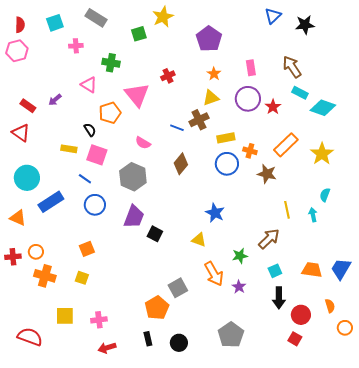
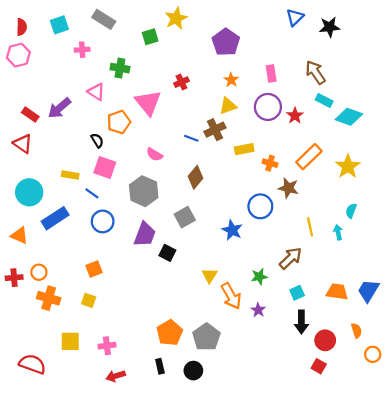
purple arrow: (55, 100) -> (59, 108), size x1.6
yellow rectangle: (69, 149) -> (70, 175), moved
blue circle: (227, 164) -> (260, 206), moved
yellow triangle: (199, 240) -> (210, 275), moved, turned 42
gray square: (178, 288) -> (185, 217), moved
gray pentagon: (231, 335) -> (206, 337), moved

